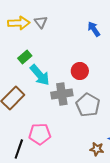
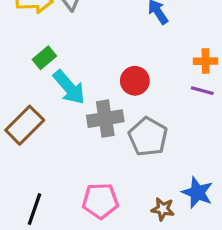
pink pentagon: (40, 134) -> (100, 201), moved

